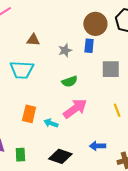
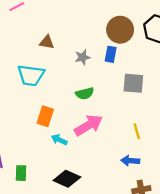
orange rectangle: (29, 114) -> (45, 116), moved
blue arrow: (98, 146) -> (130, 161), moved

